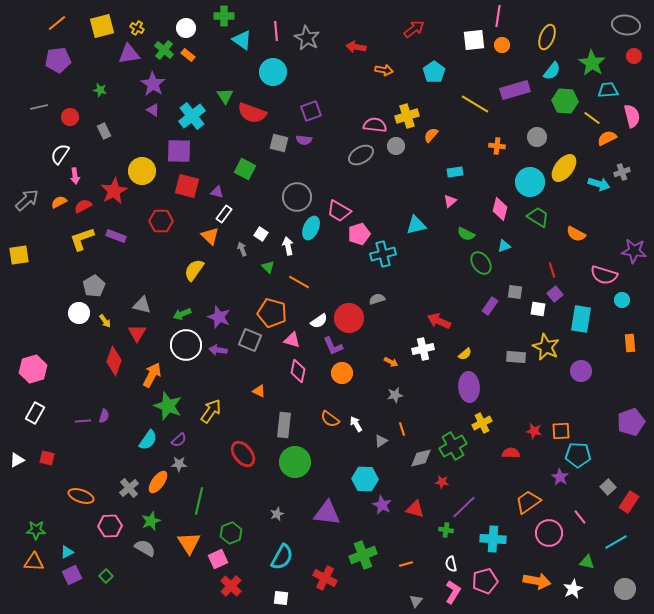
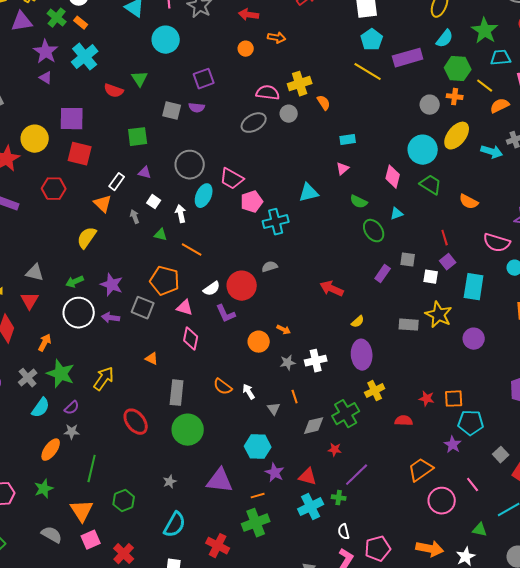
orange circle: (502, 45) -> (246, 49), moved
cyan pentagon: (434, 72) -> (372, 40), moved
green triangle: (225, 96) -> (140, 79), moved
red semicircle: (252, 113) -> (114, 91), moved, size x0.7
cyan cross: (192, 116) -> (85, 57), moved
orange semicircle: (431, 135) -> (324, 103), turned 105
orange cross: (497, 146) -> (455, 97), moved
green square: (245, 169) -> (138, 137), turned -35
purple triangle: (217, 192) -> (145, 173), moved
green triangle: (268, 267) -> (161, 235), turned -32
white cross: (423, 349) -> (316, 361), moved
orange circle: (342, 373) -> (259, 342), moved
orange arrow: (152, 375) -> (45, 343), size x0.7
gray triangle: (381, 441) -> (274, 409), turned -32
gray cross: (129, 488) -> (28, 378), moved
cyan cross: (493, 539) -> (311, 507), moved, turned -30
gray semicircle: (145, 548) -> (52, 535), moved
pink square: (218, 559) -> (91, 540), moved
orange line: (406, 564) -> (258, 496), moved

